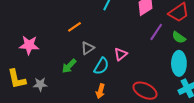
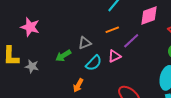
orange line: (74, 27) -> (112, 30), moved
purple line: (156, 32) -> (131, 41), moved
orange arrow: (100, 91) -> (78, 85), moved

